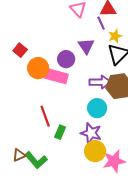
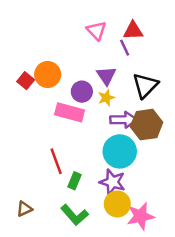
yellow star: (115, 36) -> (106, 98), moved
orange circle: (38, 68) -> (48, 74), moved
cyan circle: (97, 108) -> (120, 151), size x1.4
green L-shape: (36, 160) -> (75, 215), moved

